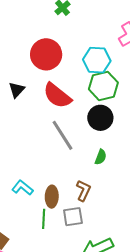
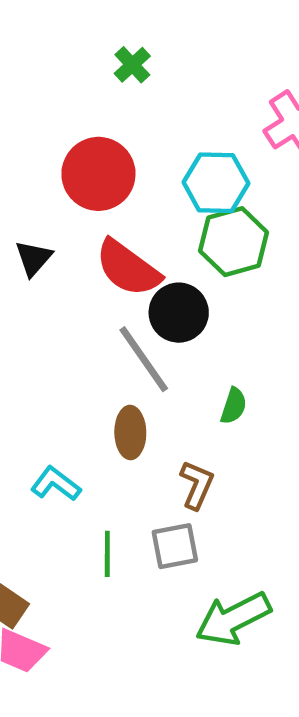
black circle: (100, 118) -> (179, 313), moved
brown ellipse: (52, 197) -> (130, 433), moved

